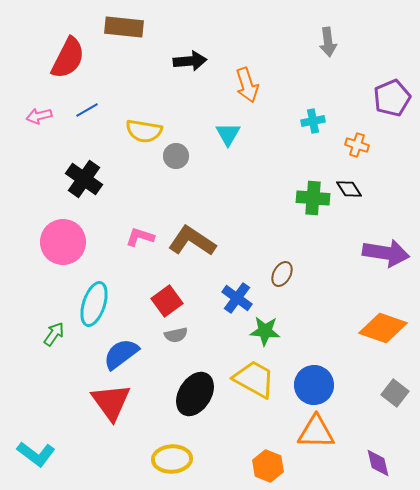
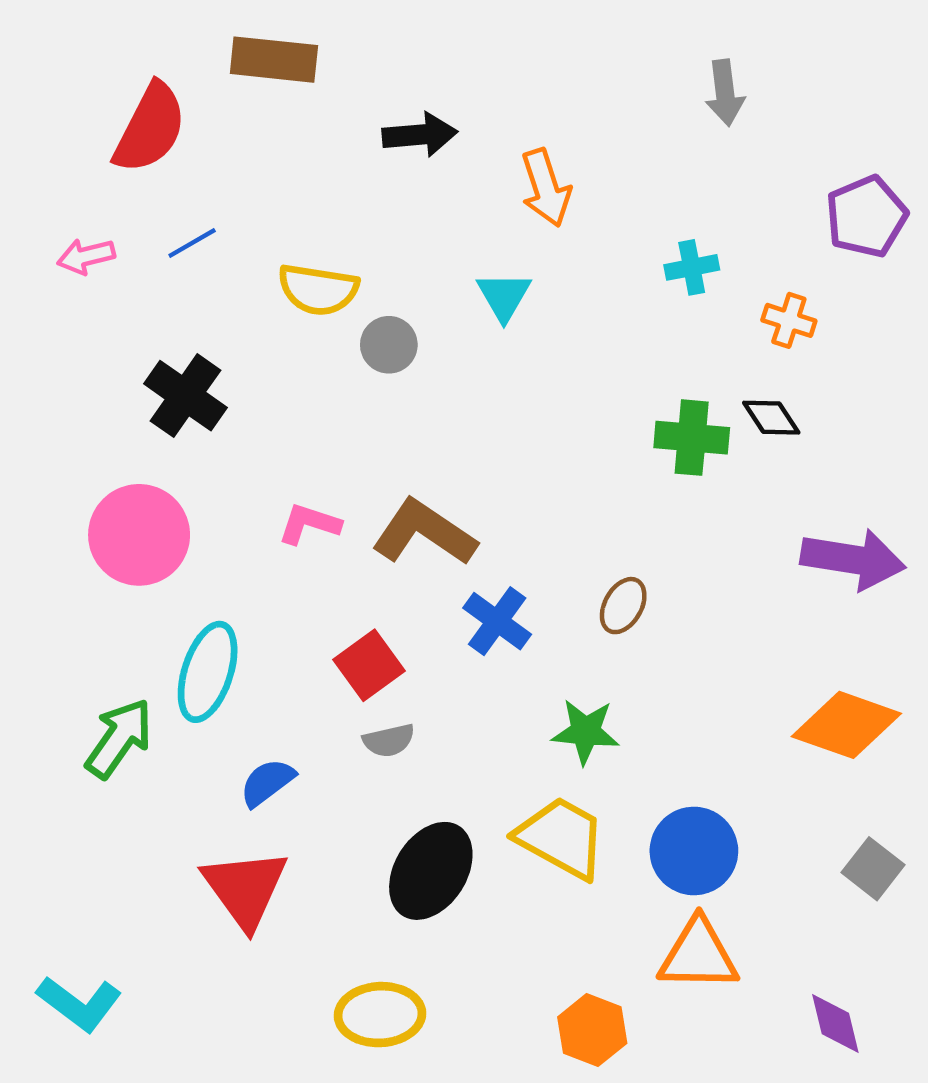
blue cross: (237, 298) -> (497, 621), moved
green arrow: (54, 334) -> (119, 738), size x1.5
blue semicircle: (121, 354) -> (267, 782), size x0.7

